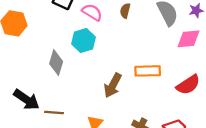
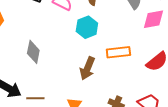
cyan hexagon: (83, 40) -> (87, 27), moved

